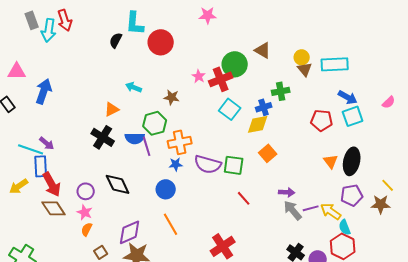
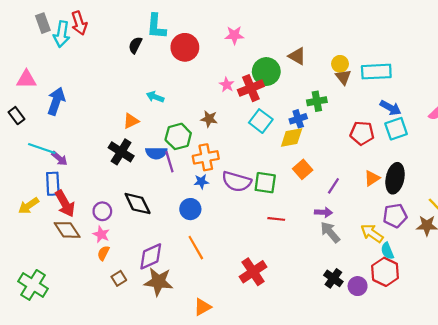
pink star: (208, 15) -> (234, 35), moved
brown star: (172, 97) -> (209, 119), moved
cyan line: (31, 149) -> (42, 149), moved
orange triangle: (331, 161) -> (372, 178), turned 35
red line: (244, 198) -> (276, 219), turned -42
purple line: (311, 208) -> (333, 186), moved, turned -42

